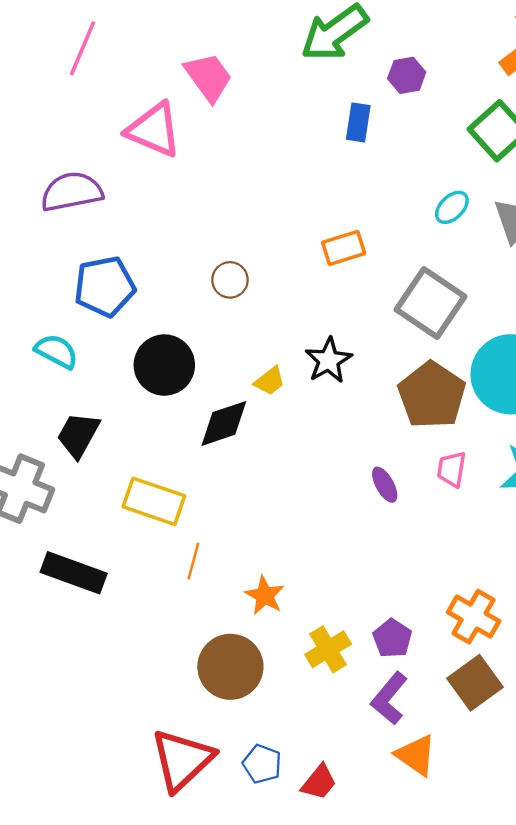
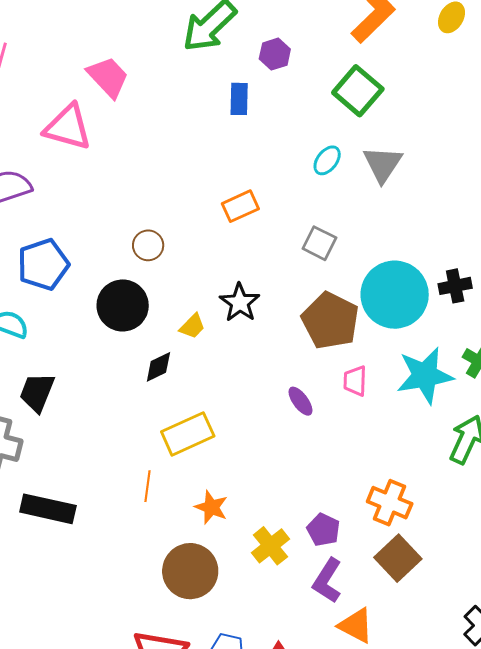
gray square: (431, 303) -> (319, 243), size x0.6
black circle: (164, 365) -> (123, 305), moved
black diamond: (224, 423) -> (158, 367), size x0.7
yellow rectangle: (154, 501) -> (188, 434), moved, turned -36

